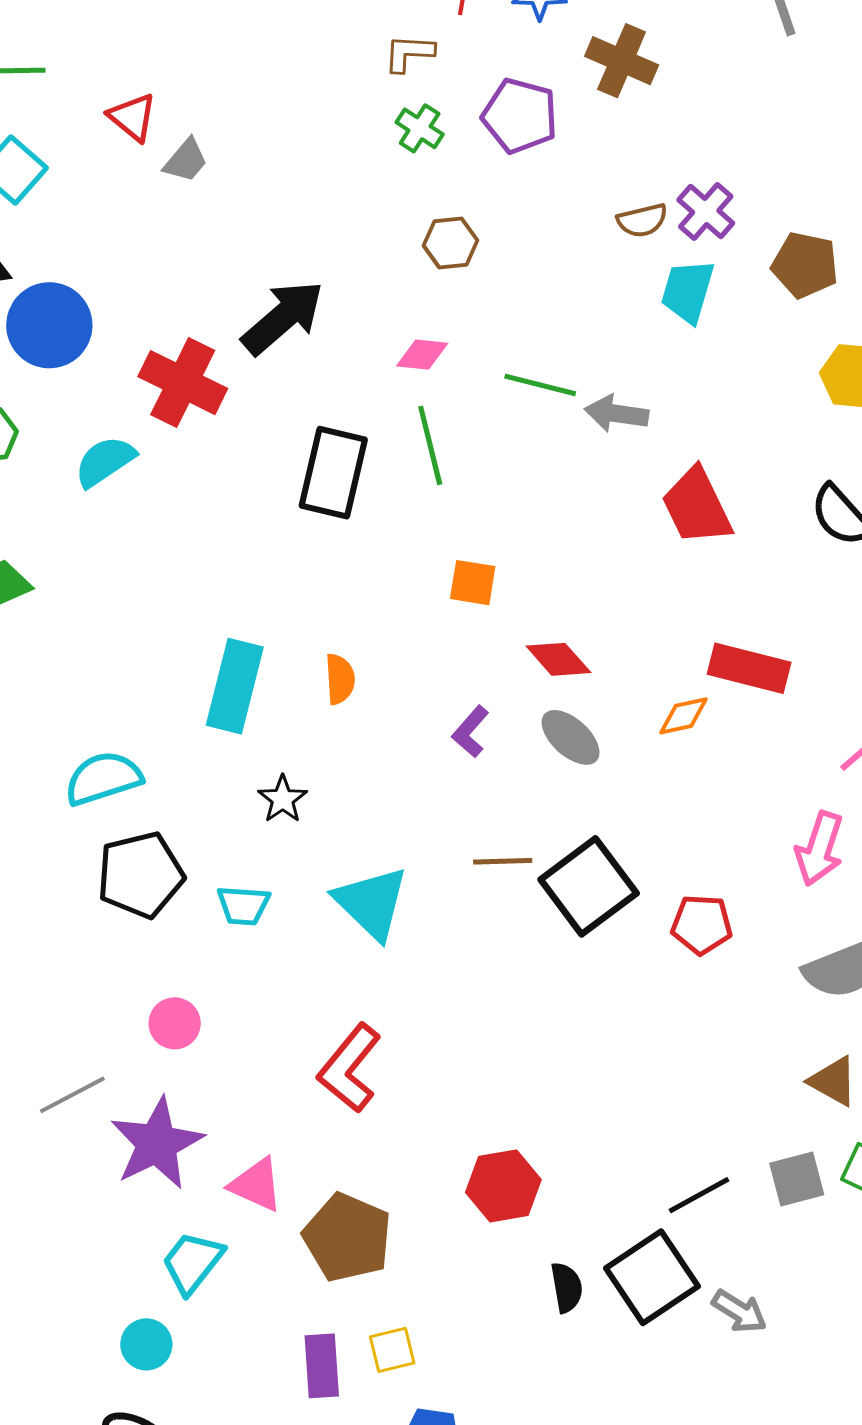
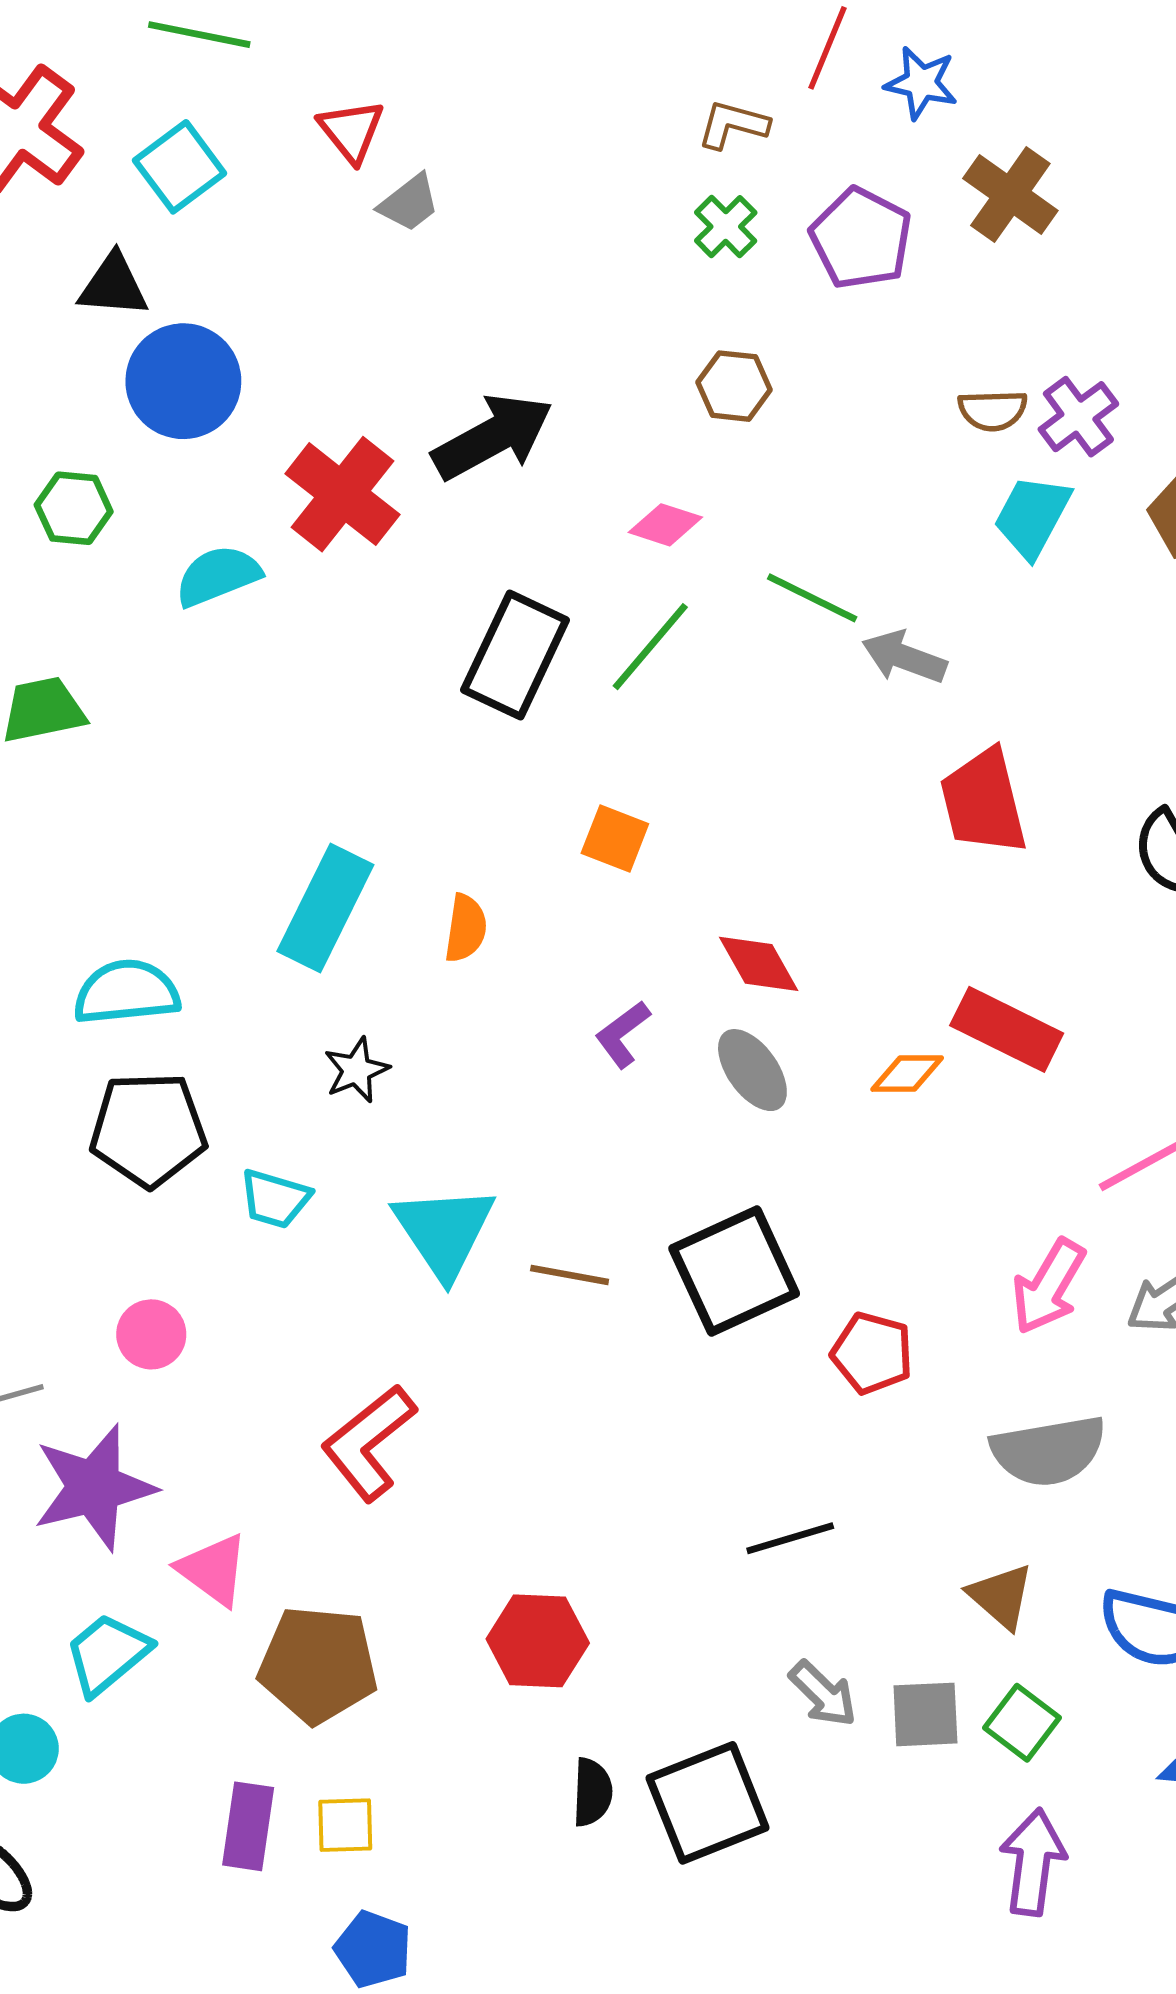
green line: (430, 445) -> (650, 647), turned 42
orange square: (473, 583) -> (615, 838), moved
brown line: (503, 861) -> (570, 1275), moved
black line: (699, 1195) -> (790, 1538), moved
brown pentagon: (347, 1237) -> (318, 1665), turned -30
gray arrow: (739, 1311) -> (823, 1694), moved

